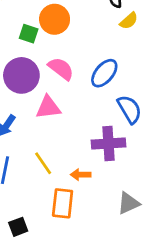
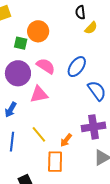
purple cross: (108, 143) -> (94, 127), moved
orange arrow: (81, 175) -> (66, 140), turned -48

